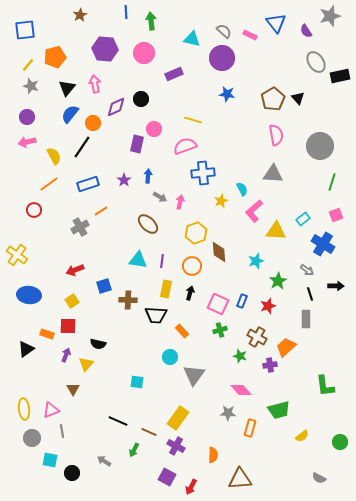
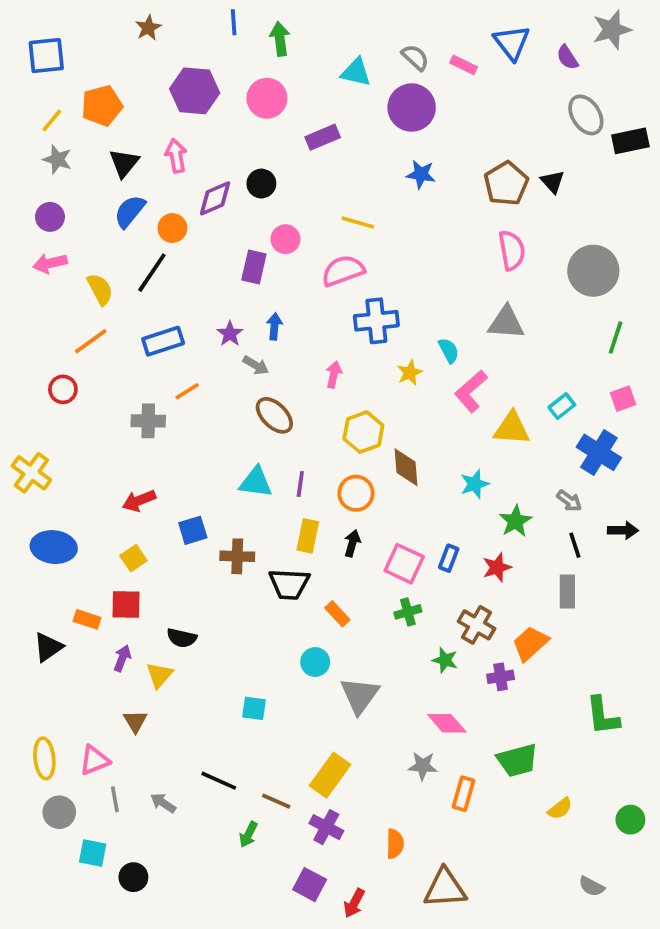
gray arrow: (160, 197) -> (256, 365), moved
gray cross: (80, 227) -> (148, 421), turned 30
gray arrow: (104, 461) -> (163, 803), moved

